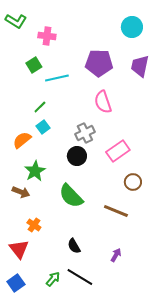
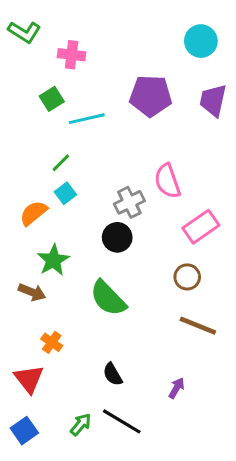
pink semicircle: (103, 102) -> (167, 181), moved
pink rectangle: (118, 151) -> (201, 227), moved
brown circle: (133, 182) -> (187, 277), moved
brown line: (116, 211) -> (198, 326), moved

